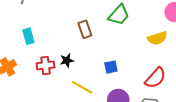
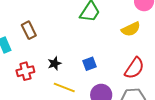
brown rectangle: (85, 29) -> (29, 30), moved
black star: (67, 60) -> (54, 63), moved

